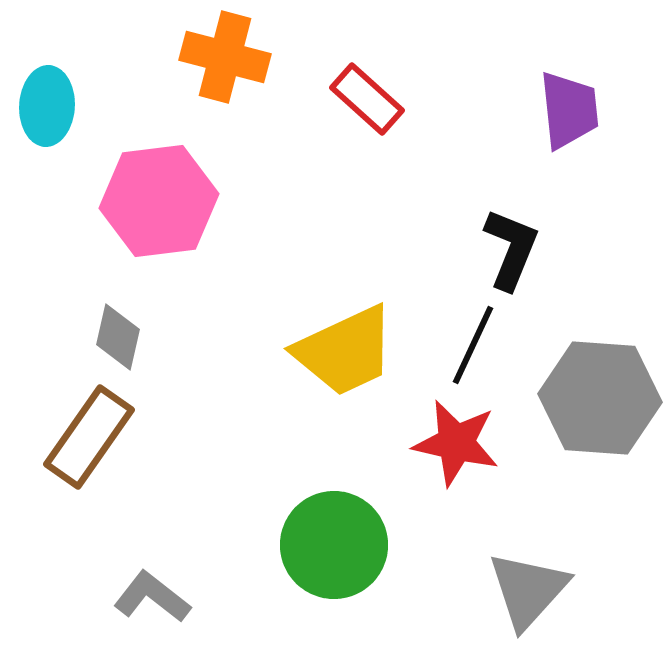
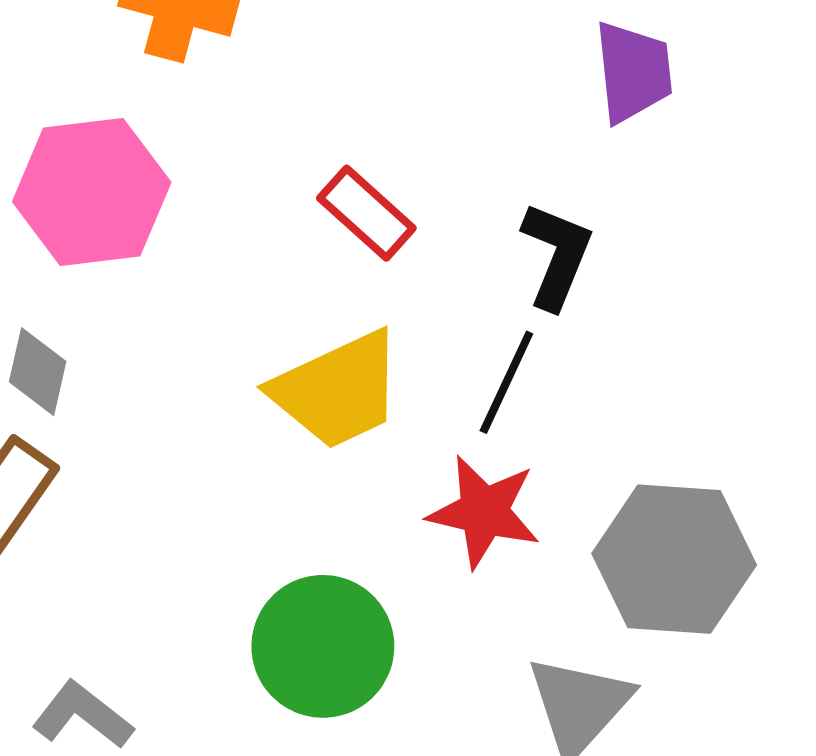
red rectangle: (367, 99) -> (366, 213), moved
gray hexagon: (600, 398) -> (674, 559), moved

